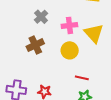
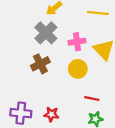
gray cross: (41, 17) -> (46, 33), size x1.5

